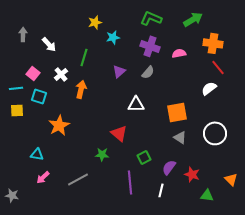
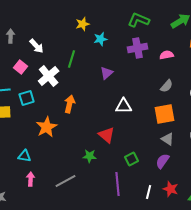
purple cross: (150, 46) -> (138, 48), turned -30
gray semicircle: (148, 72) -> (167, 86), moved
pink square: (33, 73) -> (21, 67), moved
white cross: (61, 74) -> (49, 76), size x1.5
orange arrow: (81, 89) -> (70, 104), moved
cyan square: (39, 96) -> (27, 98), turned -35
purple semicircle: (169, 167) -> (163, 161), moved
red star: (192, 174) -> (171, 189), moved
pink arrow: (43, 177) -> (31, 179), turned 136

